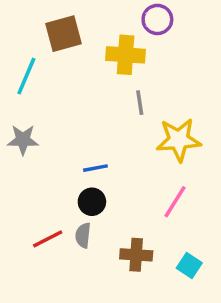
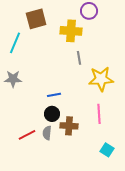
pink line: (175, 202) -> (99, 114), turned -36
brown cross: (136, 255) -> (69, 126), moved

